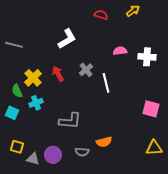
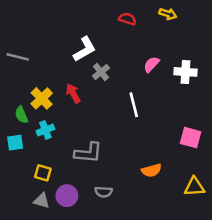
yellow arrow: (133, 11) -> (168, 14), turned 56
pink semicircle: (120, 51) -> (151, 64), turned -40
gray cross: (86, 70) -> (101, 72), moved
cyan square: (12, 113) -> (15, 143), turned -32
orange semicircle: (104, 142) -> (151, 170), moved
yellow square: (17, 147) -> (43, 173), moved

